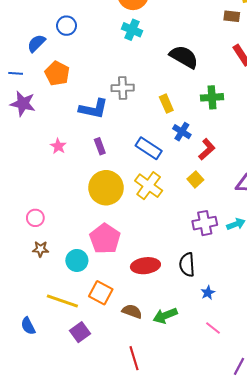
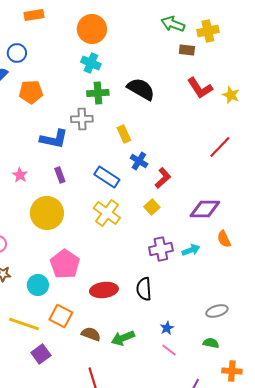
blue circle: (67, 26) -> (17, 53), moved
orange pentagon: (57, 73) -> (31, 92), moved, turned -30
green cross: (212, 97) -> (98, 93), moved
yellow circle: (106, 188) -> (47, 213), moved
blue star: (208, 293) -> (167, 328), moved

